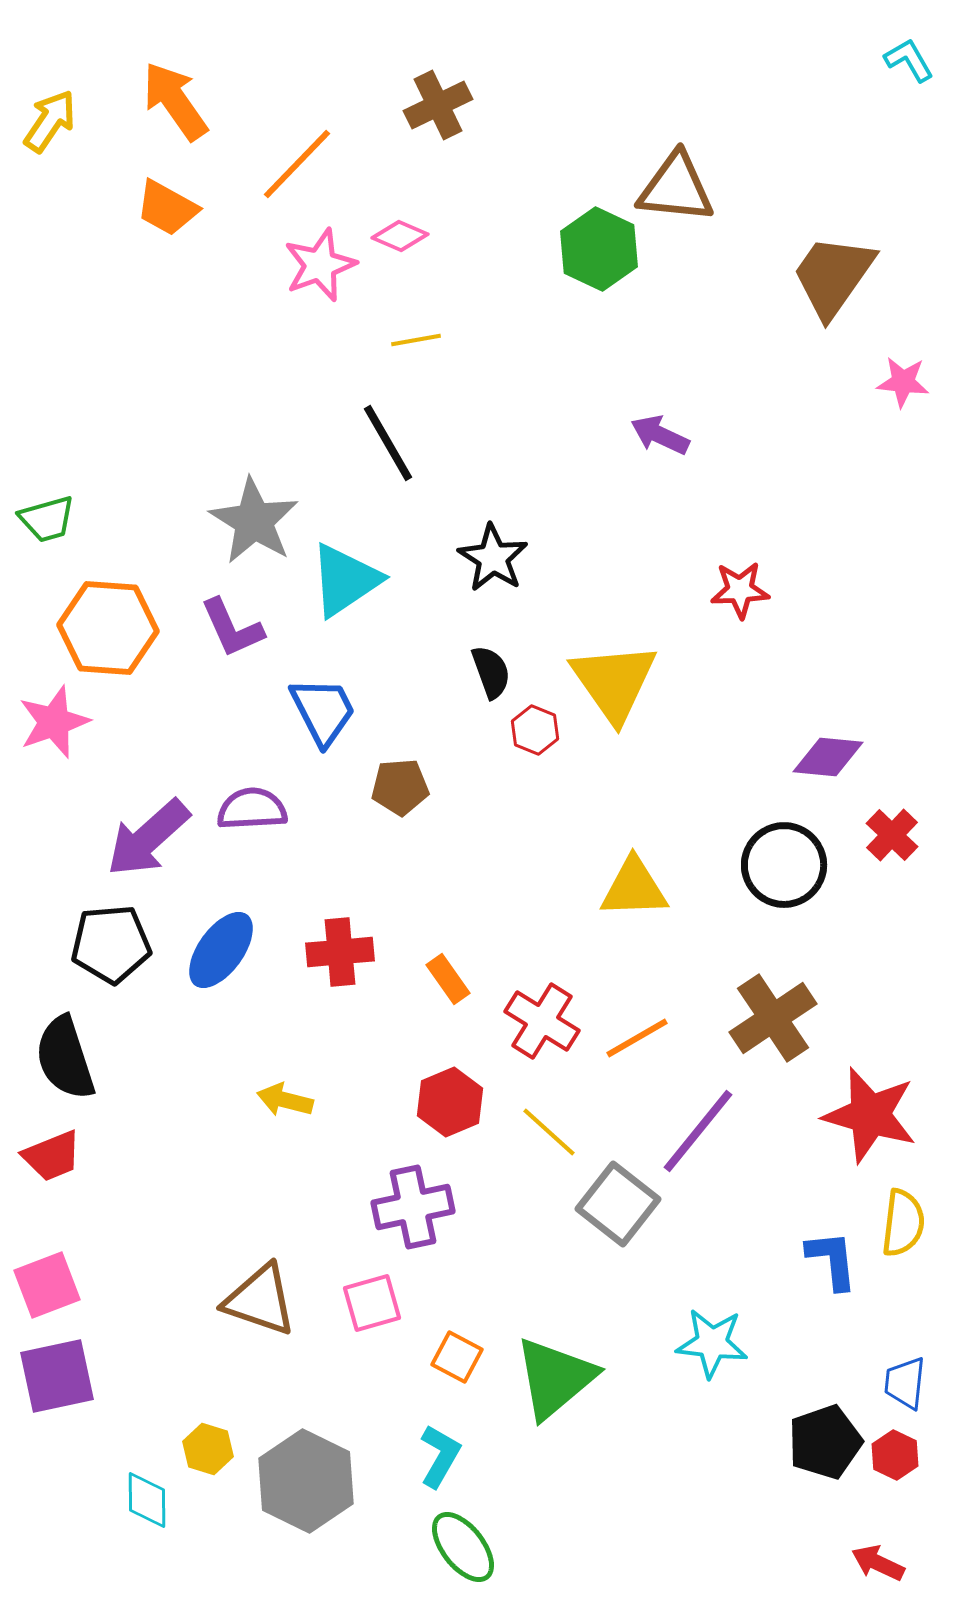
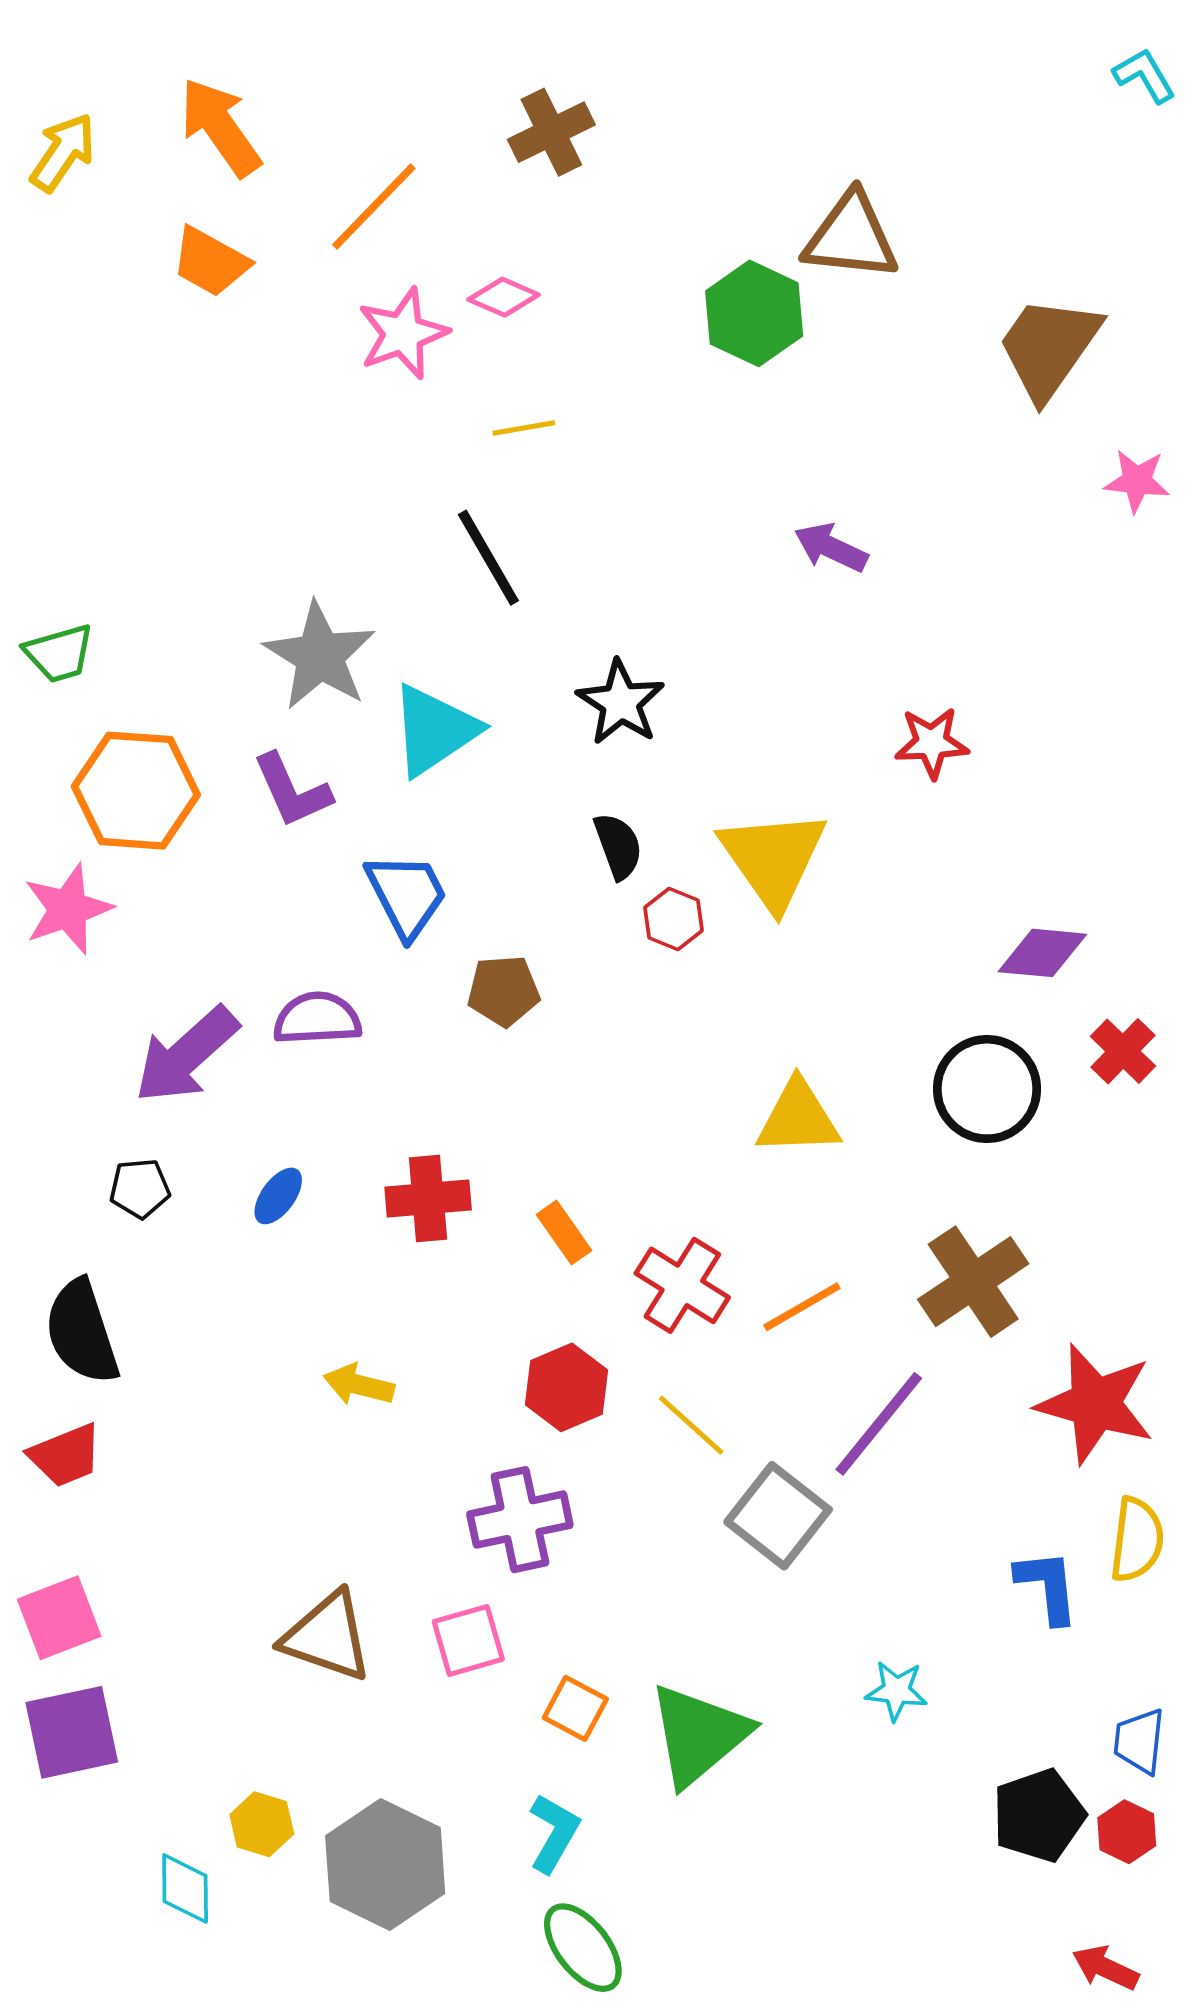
black pentagon: (111, 944) -> (140, 1188), size x0.6
blue ellipse: (221, 950) -> (278, 1196), size x0.6
cyan star: (712, 1343) -> (896, 1691), size x0.7

